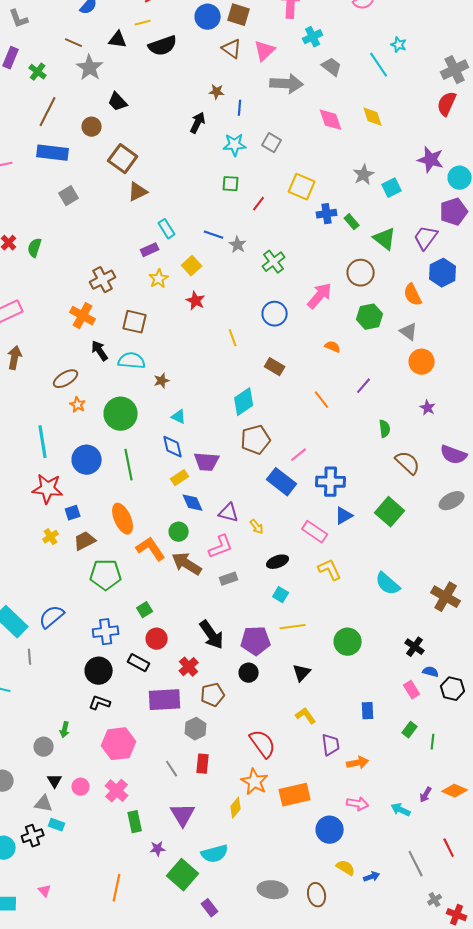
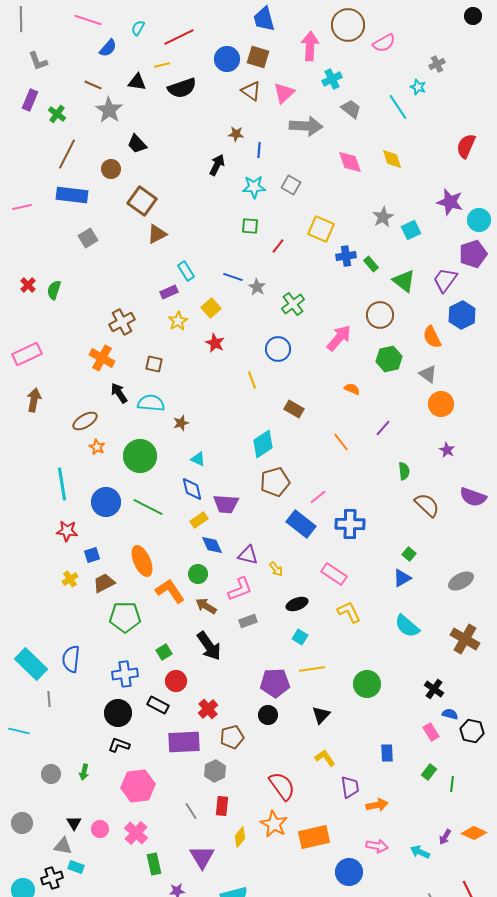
gray cross: (455, 70) -> (437, 64), moved, size x0.6
blue circle: (275, 314) -> (278, 349), moved
brown square: (135, 322) -> (154, 364), size x0.7
green line: (129, 465) -> (148, 507), turned -52
red star: (48, 489) -> (67, 531), size x0.7
gray ellipse: (452, 501) -> (461, 581), moved
green square: (390, 512) -> (409, 554), size x0.5
blue triangle: (344, 516) -> (402, 578), moved
brown arrow: (187, 564) -> (206, 606), size x0.7
blue semicircle: (52, 617) -> (71, 659), turned -44
black arrow: (212, 635) -> (209, 646), moved
gray circle: (44, 747) -> (51, 774), moved
yellow diamond: (236, 808) -> (240, 837), moved

